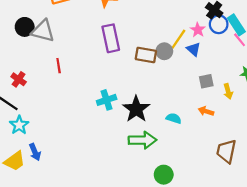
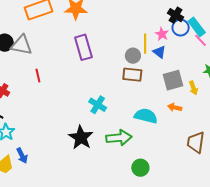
yellow line: (178, 39) -> (145, 44), turned -30
brown rectangle: (146, 55) -> (132, 75), moved
gray square: (206, 81) -> (173, 80), size x1.5
cyan cross: (107, 100) -> (98, 105), moved, turned -36
black star: (136, 109) -> (81, 137), moved
cyan semicircle: (174, 118) -> (146, 116), size x1.6

